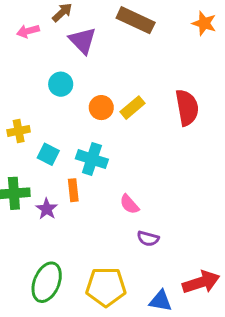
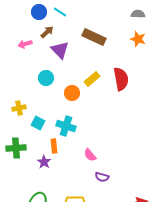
yellow rectangle: (132, 108) -> (92, 79), moved
red semicircle: (187, 108) -> (121, 79), moved
purple star: (47, 209) -> (44, 162), moved

